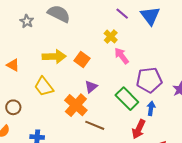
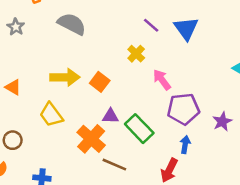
gray star: (27, 21) -> (16, 27), moved
pink arrow: (122, 56) -> (162, 80), moved
purple triangle: (91, 87) -> (110, 116), turned 40
green rectangle: (127, 99) -> (139, 129), moved

